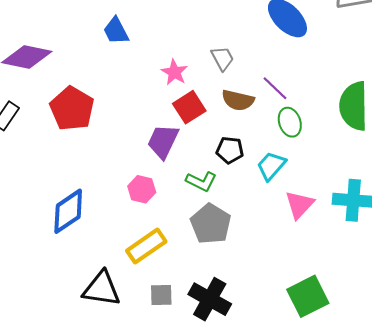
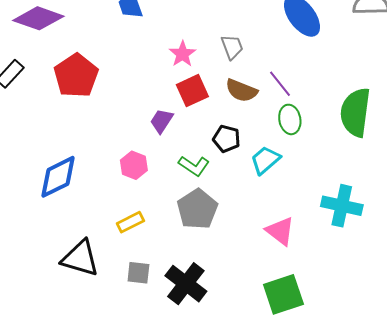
purple trapezoid: (163, 141) -> (162, 121), size x0.7
pink triangle: (299, 205) -> (280, 231), moved, turned -44
yellow rectangle: (146, 246) -> (130, 222), size x0.7

